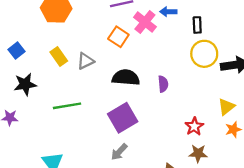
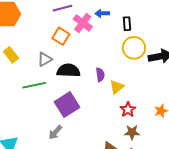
gray triangle: (85, 61) -> (45, 59), moved
green line: (67, 106) -> (34, 85), moved
yellow triangle: (226, 107) -> (117, 87), moved
gray arrow: (119, 152) -> (55, 132), moved

